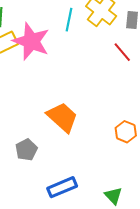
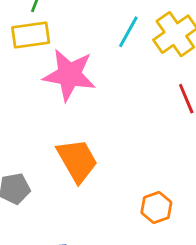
pink star: (31, 41) -> (69, 75), moved, turned -30

